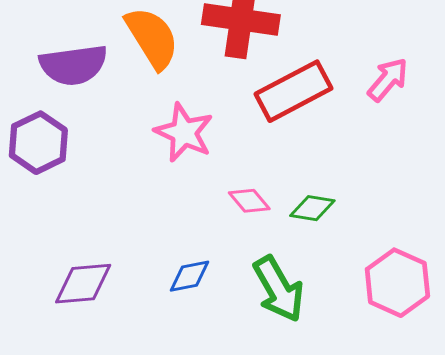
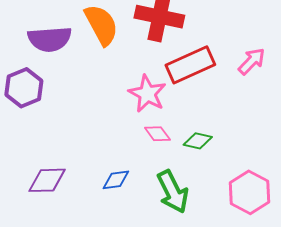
pink star: (184, 133) -> (147, 94), moved

